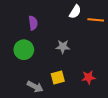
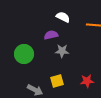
white semicircle: (75, 12) -> (63, 17), moved, turned -96
purple semicircle: (33, 23) -> (51, 35), moved, turned -96

